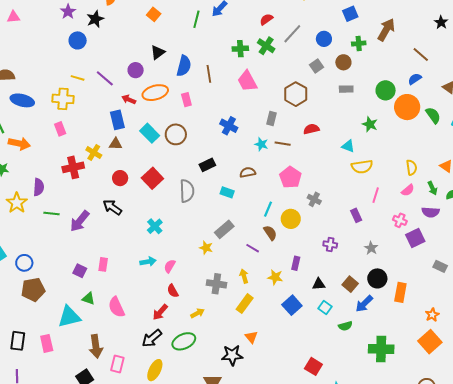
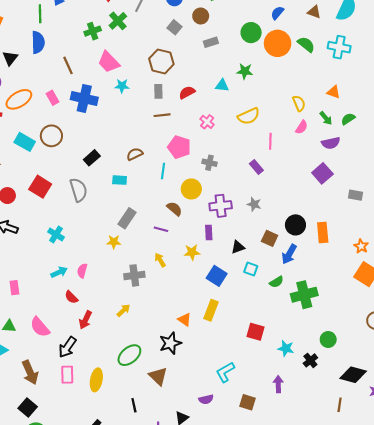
green cross: (266, 46) -> (118, 21), turned 30
blue semicircle: (184, 66) -> (38, 42), moved
gray rectangle: (272, 119) -> (158, 91), moved
blue cross: (229, 126) -> (84, 98), moved, size x1.4
cyan star: (261, 144) -> (122, 86), moved
cyan triangle: (348, 146) -> (222, 85), moved
cyan line: (268, 209) -> (163, 171), moved
pink cross: (400, 220) -> (207, 122), moved, turned 32
purple cross: (330, 245) -> (221, 206), moved, size x1.5
gray star: (371, 248) -> (254, 204), moved
red semicircle: (173, 291) -> (71, 297), moved
yellow rectangle: (245, 304) -> (211, 310), moved
black arrow: (152, 338) -> (67, 347), moved
green ellipse: (184, 341) -> (129, 355), moved
green cross: (381, 349) -> (304, 295), moved
pink rectangle: (117, 364) -> (67, 375), moved

